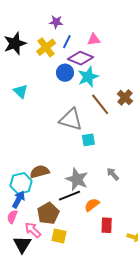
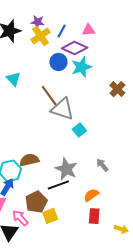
purple star: (56, 22) -> (38, 22), moved
brown line: (100, 104) -> (49, 96), moved
cyan square: (88, 140) -> (79, 130), turned -32
orange semicircle: (92, 205) -> (91, 195), moved
yellow square: (59, 236) -> (50, 216), moved, turned -35

